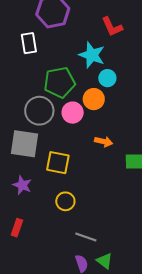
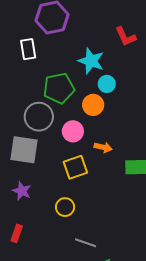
red L-shape: (112, 27) -> (126, 37), moved
pink circle: (73, 113) -> (73, 131), moved
yellow square: (58, 163) -> (75, 167), moved, turned -30

